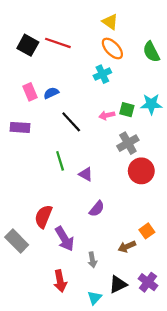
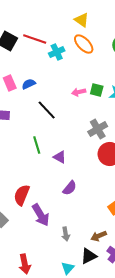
cyan cross: (102, 74) -> (57, 52), moved
green square: (127, 110) -> (97, 90), moved
pink arrow: (107, 115) -> (79, 92), moved
brown arrow: (127, 247) -> (99, 236), moved
red arrow: (60, 281) -> (25, 264), moved

